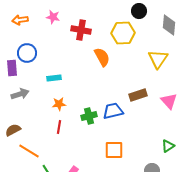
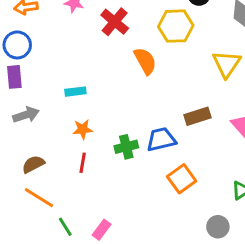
red cross: (81, 30) -> (115, 22), turned 30
blue circle: (27, 53) -> (17, 45), moved
brown semicircle: (13, 130) -> (33, 164), moved
orange square: (114, 150) -> (182, 179), moved, turned -36

